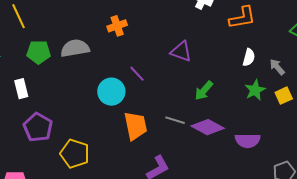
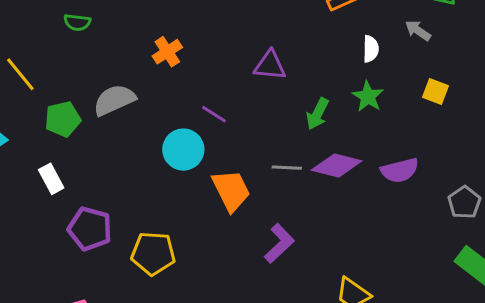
gray arrow: (277, 67) -> (418, 30), moved
green star: (255, 90) -> (368, 96), moved
yellow square: (284, 96) -> (436, 91), turned -30

